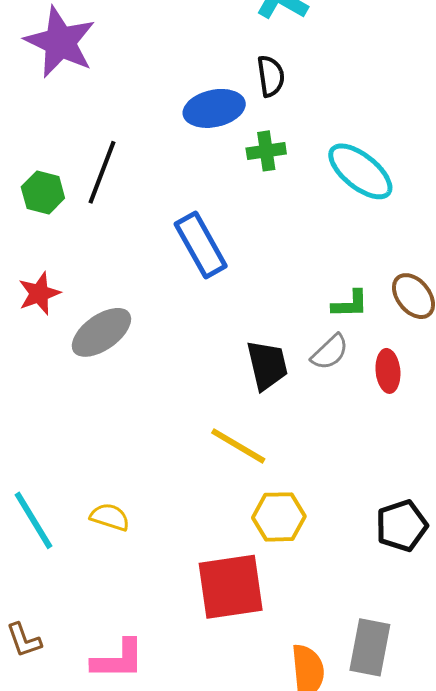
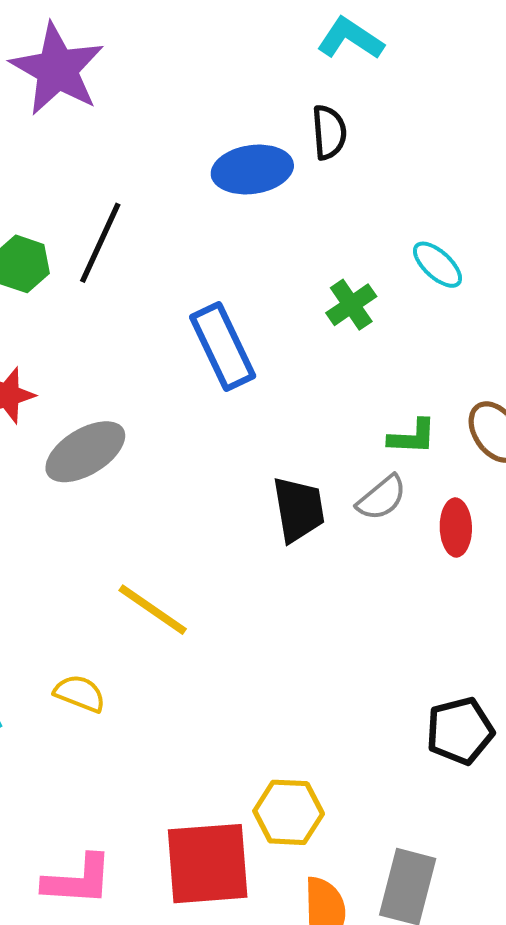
green cross: (266, 151) -> (351, 305), moved, turned -30
cyan ellipse: (360, 171) -> (438, 265), size x0.6
yellow line: (238, 446) -> (153, 610), moved
yellow hexagon: (279, 517) -> (289, 812), moved
red square: (231, 587) -> (208, 864), moved

